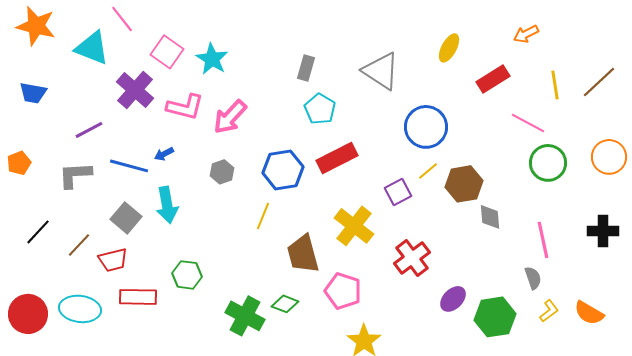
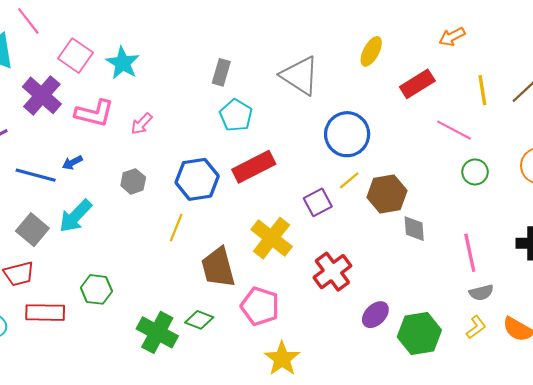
pink arrow: (230, 117) -> (142, 124), size x0.6
green circle: (548, 163) -> (475, 172), size x0.7
cyan arrow: (167, 205) -> (75, 216), turned 54
gray semicircle: (533, 278) -> (481, 293), moved, turned 95

